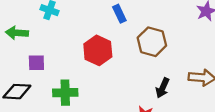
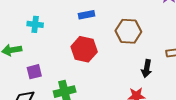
blue rectangle: (119, 14) -> (86, 15), moved, turned -63

